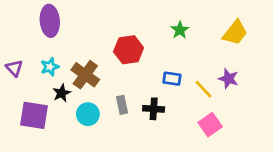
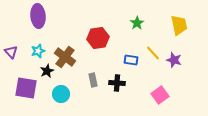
yellow trapezoid: (235, 33) -> (179, 25), turned -50
yellow line: (204, 89) -> (153, 53), moved
cyan circle: (88, 114) -> (61, 94), moved

